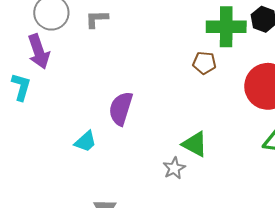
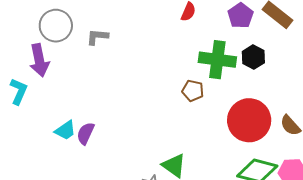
purple semicircle: (121, 108) -> (86, 133), moved, size x0.7
cyan trapezoid: (85, 142) -> (65, 130), moved

